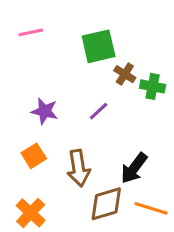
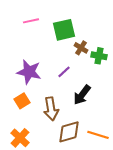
pink line: (31, 32) -> (31, 21), moved
purple star: (45, 111) -> (29, 72), size x1.4
black arrow: (134, 168) -> (82, 95), moved

